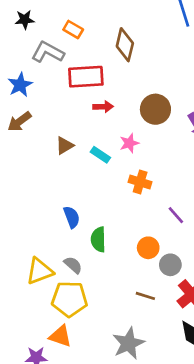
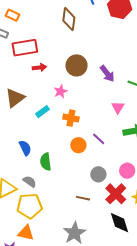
brown diamond: (125, 45) -> (69, 19), moved
brown triangle: (65, 146) -> (15, 98), size x1.5
cyan rectangle: (100, 155) -> (43, 112), moved, turned -64
orange circle: (148, 248) -> (78, 145), moved

